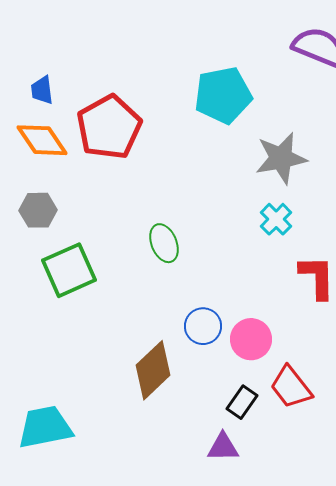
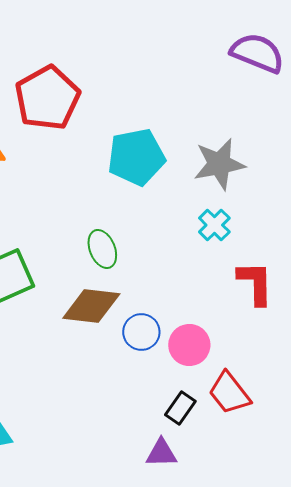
cyan pentagon: (223, 95) -> (136, 157), moved
red pentagon: (109, 127) -> (47, 98), moved
brown diamond: (153, 370) -> (91, 306), moved, turned 50

